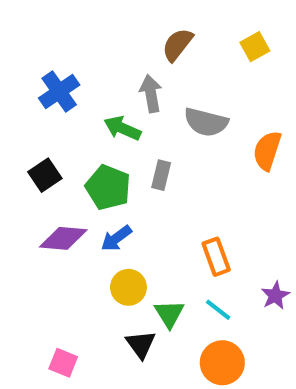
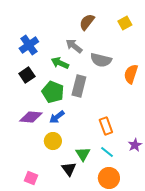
gray arrow: (151, 94) -> (74, 46), turned -42
black square: (45, 175) -> (27, 75), moved
gray rectangle: (161, 175) -> (79, 86), size x1.5
yellow circle: (128, 287) -> (53, 141), moved

